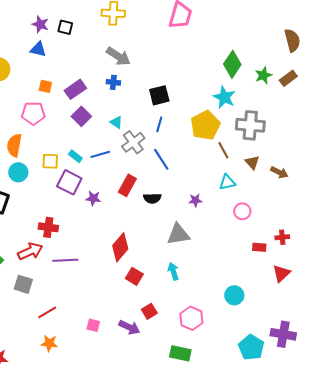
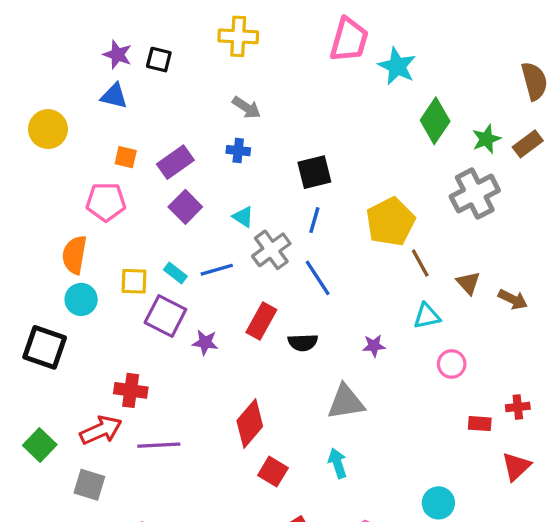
gray arrow: (118, 56) -> (247, 108), size x0.7
cyan star: (224, 97) -> (397, 66), moved
gray cross: (250, 125) -> (475, 194), moved, turned -32

